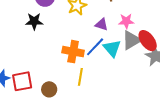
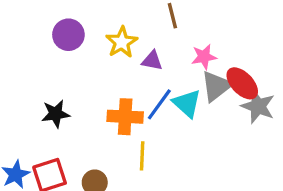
black star: (34, 21) -> (56, 114), moved
purple triangle: (101, 24) -> (152, 61), moved

